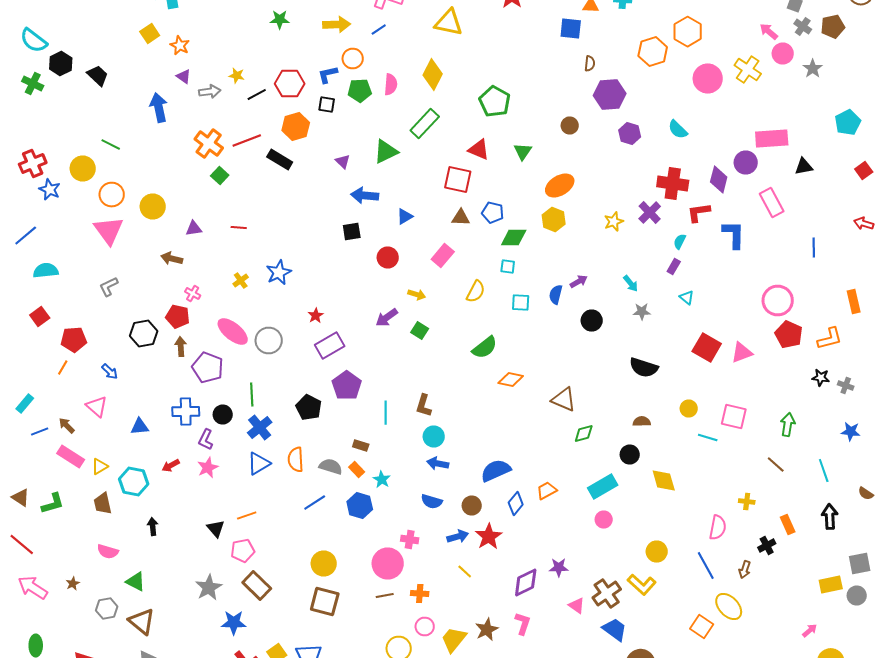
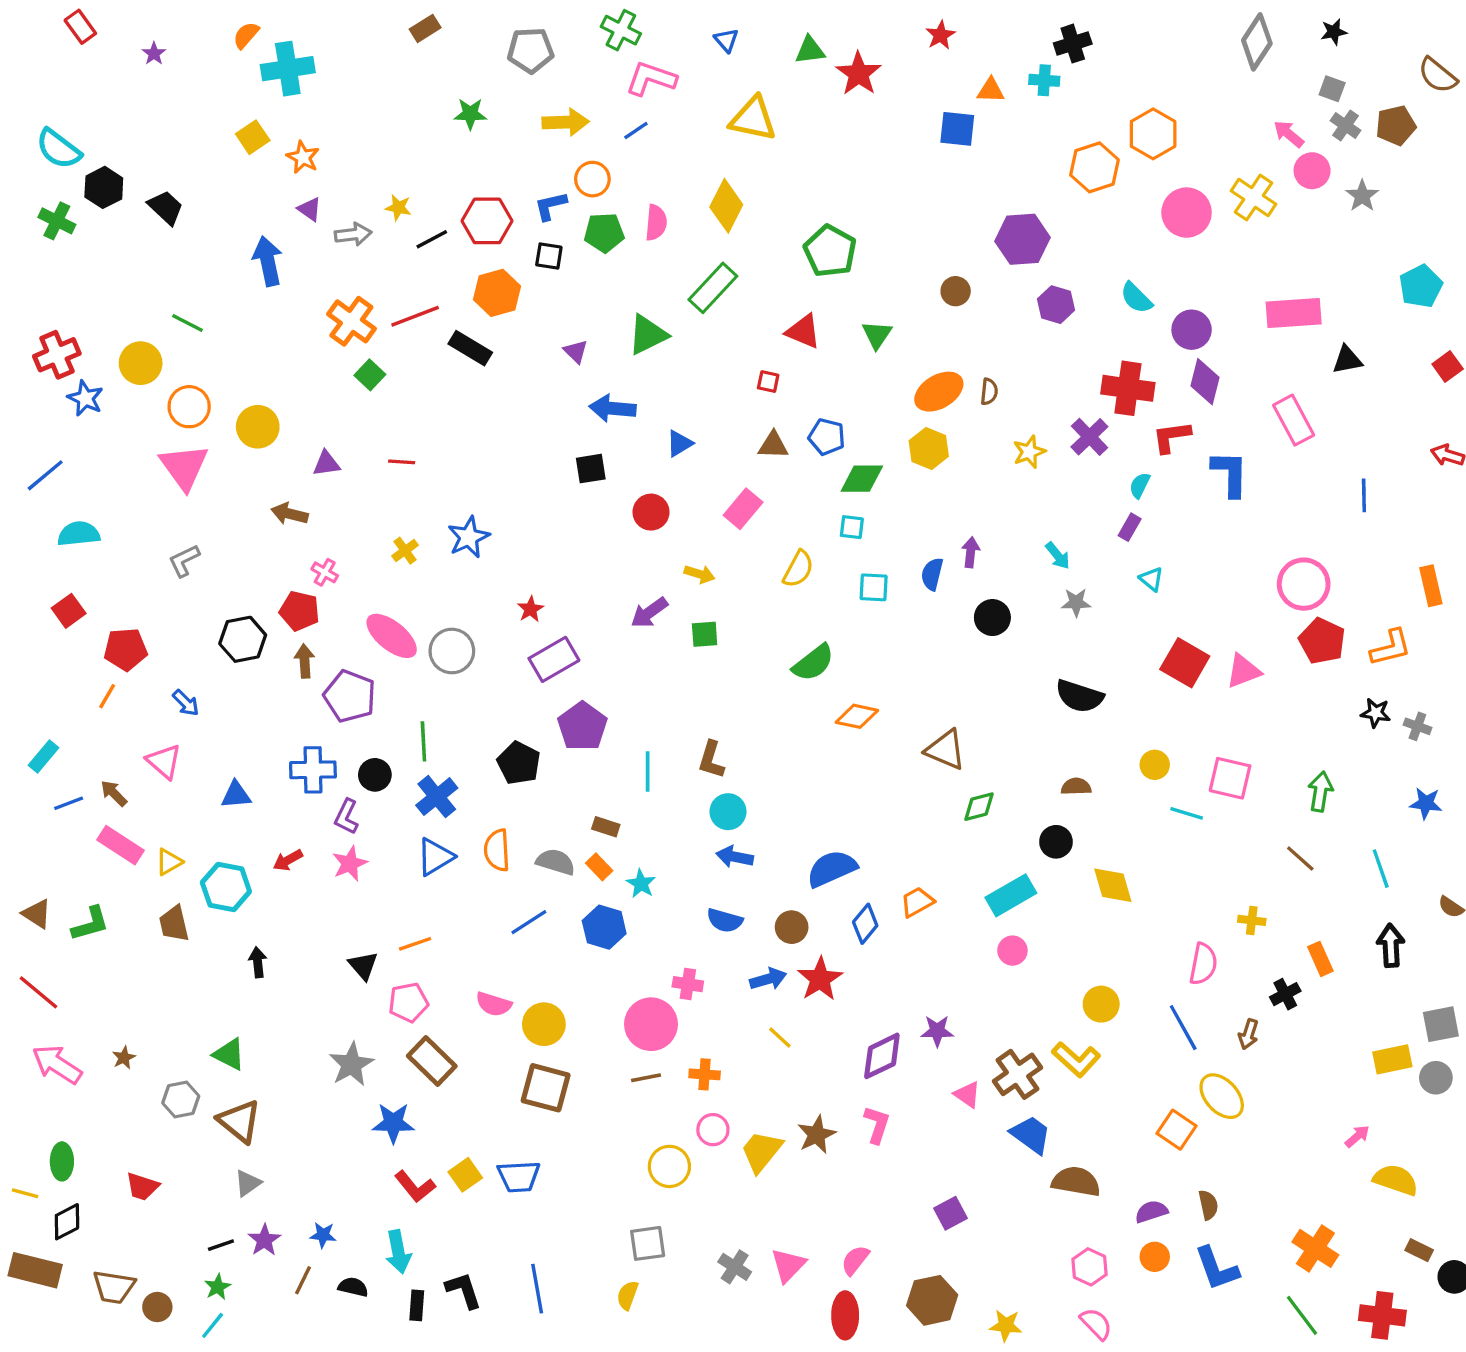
brown semicircle: (590, 64) -> (989, 392), moved
purple circle: (746, 162) -> (1192, 330), moved
red square: (458, 180) -> (768, 382), size x0.5
purple arrow: (579, 282) -> (971, 552), turned -54
green square: (420, 330) -> (705, 634), turned -36
pink semicircle: (108, 552) -> (494, 1004), moved

